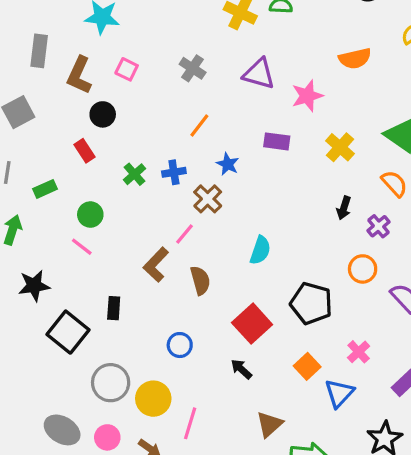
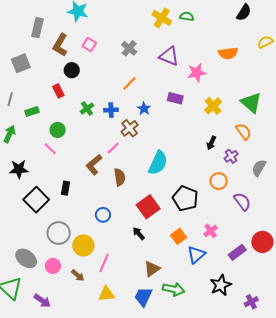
cyan semicircle: (260, 250) -> (158, 163), size x1.4

